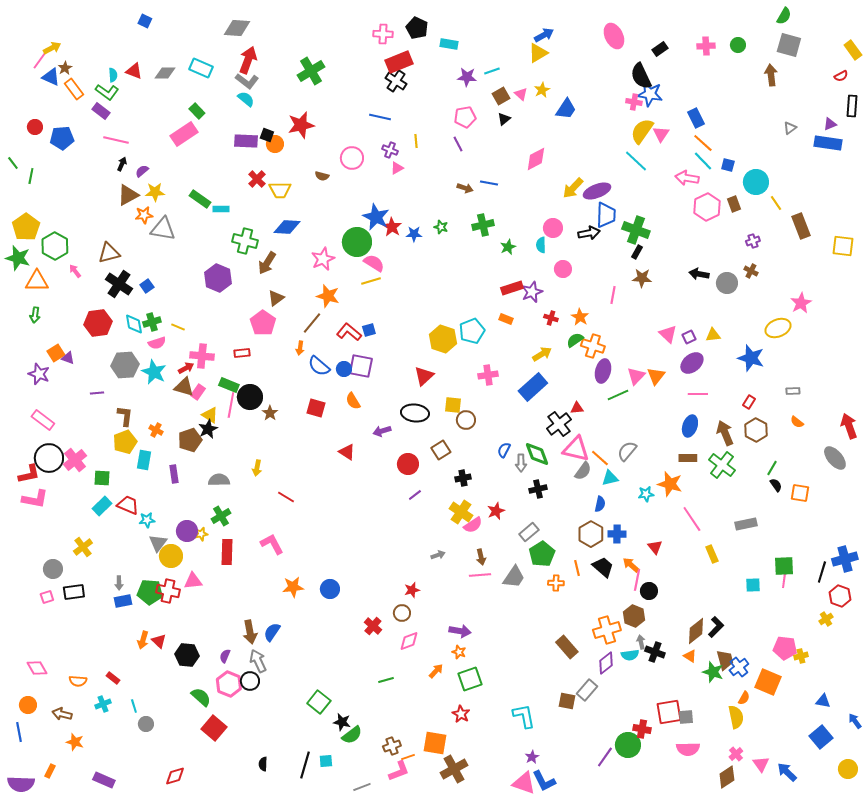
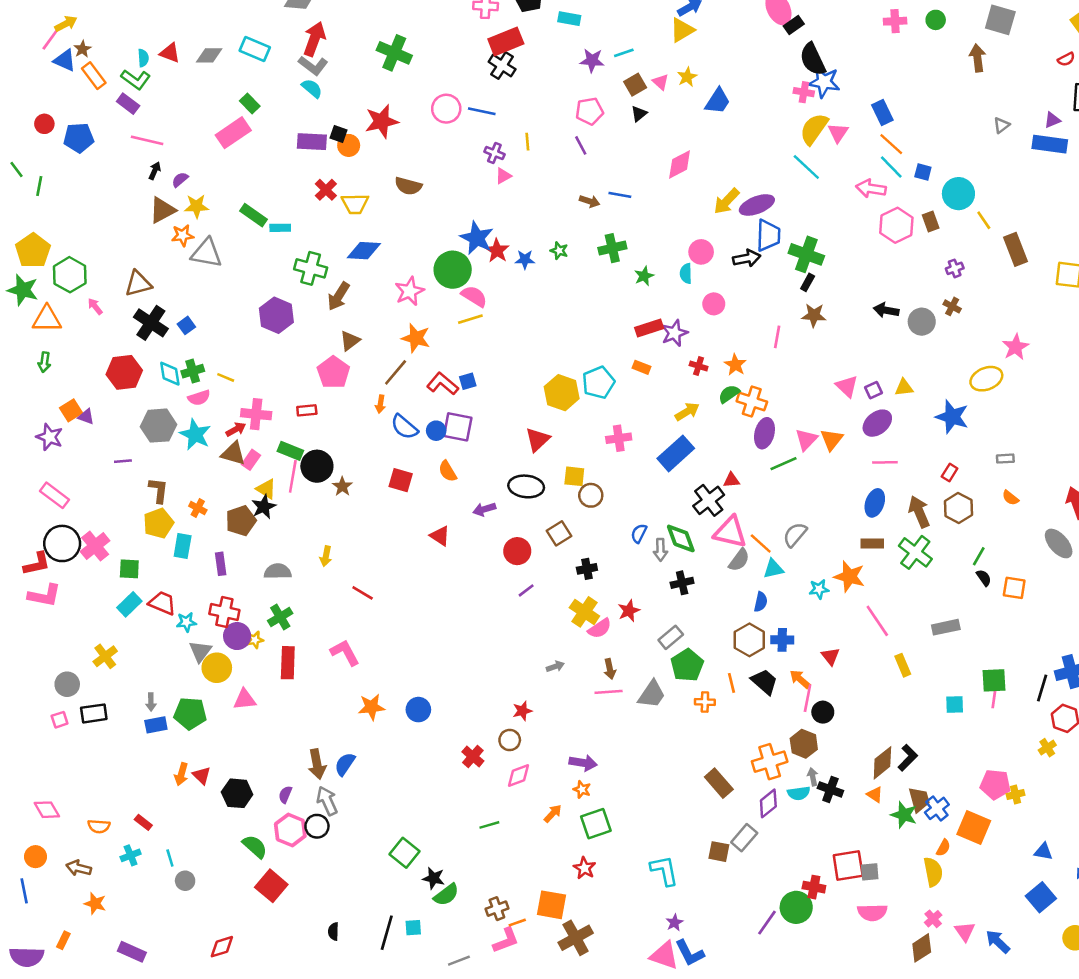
black rectangle: (660, 49) -> (794, 25), moved
green cross: (311, 71) -> (394, 53), turned -36
pink circle: (352, 158) -> (446, 109), moved
brown semicircle: (322, 176) -> (408, 186), size x1.5
red cross: (168, 591) -> (224, 612), moved

